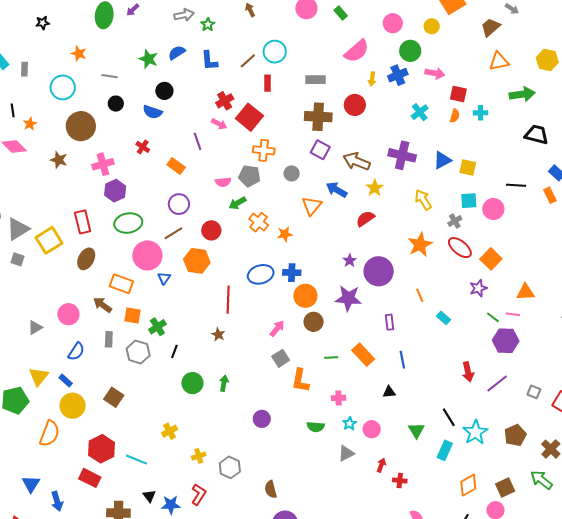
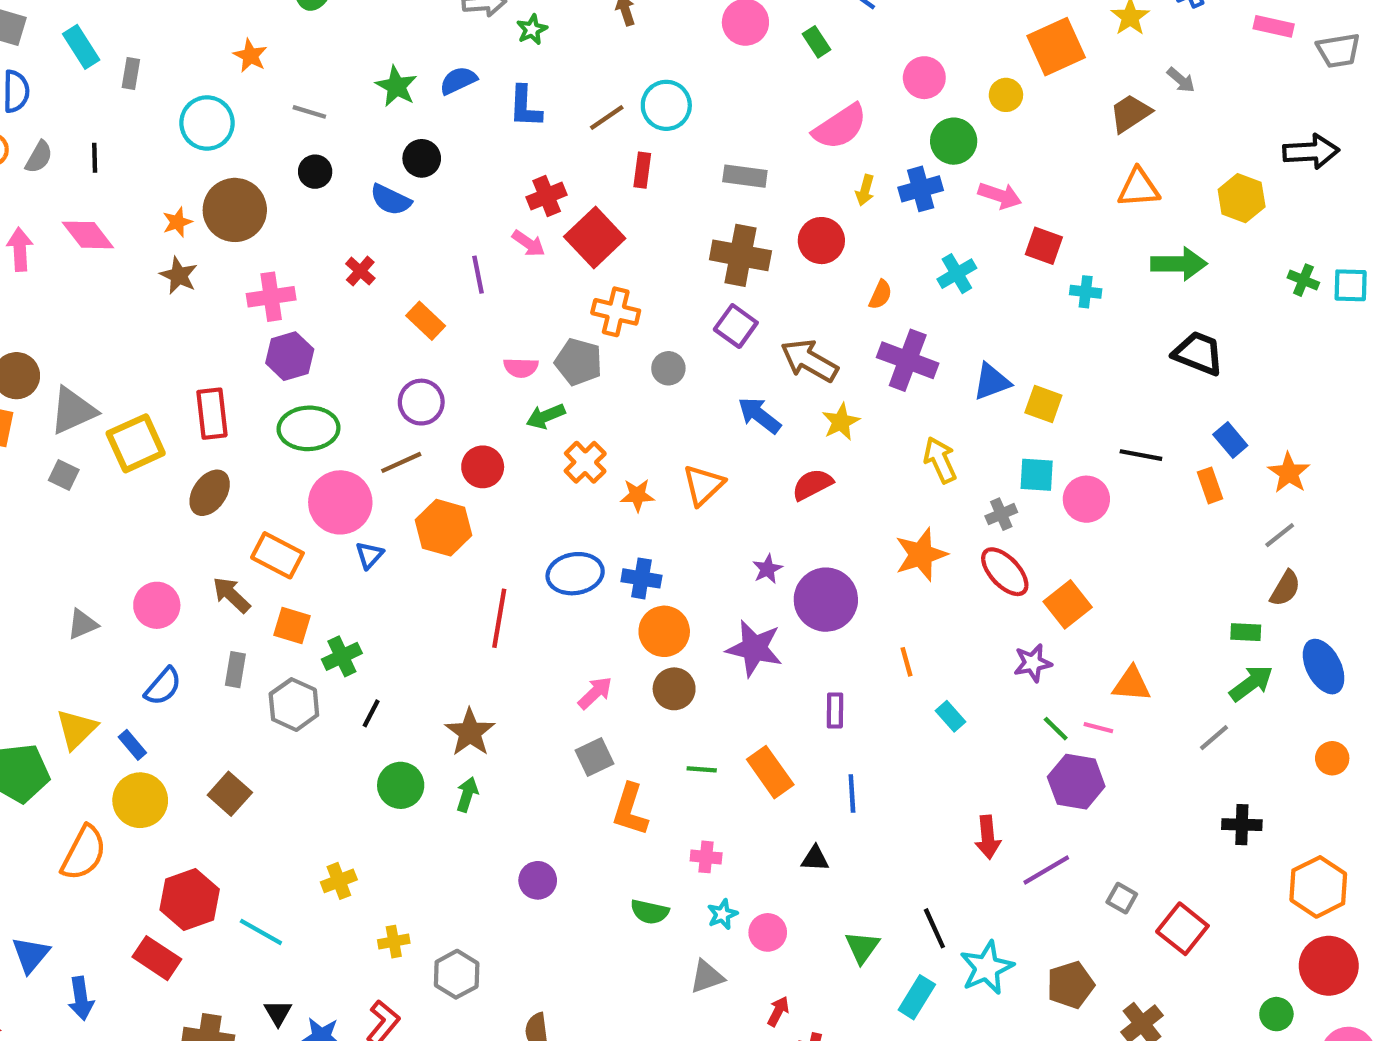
orange semicircle: (455, 116) -> (880, 295), moved
orange star: (30, 124) -> (177, 222), moved
orange triangle: (312, 206) -> (703, 485), moved
brown star: (218, 335) -> (470, 732), moved, size x1.6

